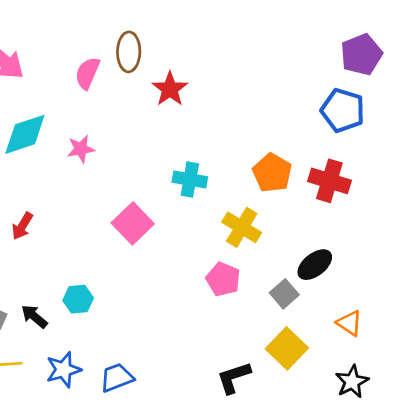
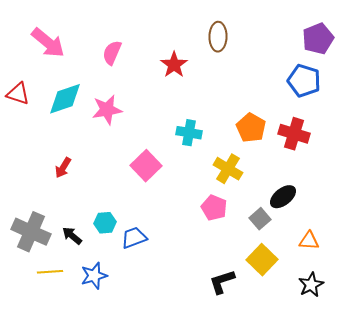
brown ellipse: (129, 52) -> (218, 37), moved
pink star: (81, 149) -> (107, 110), size x1.4
orange triangle: (349, 323) -> (309, 241), turned -30
blue trapezoid: (117, 378) -> (134, 238), moved

